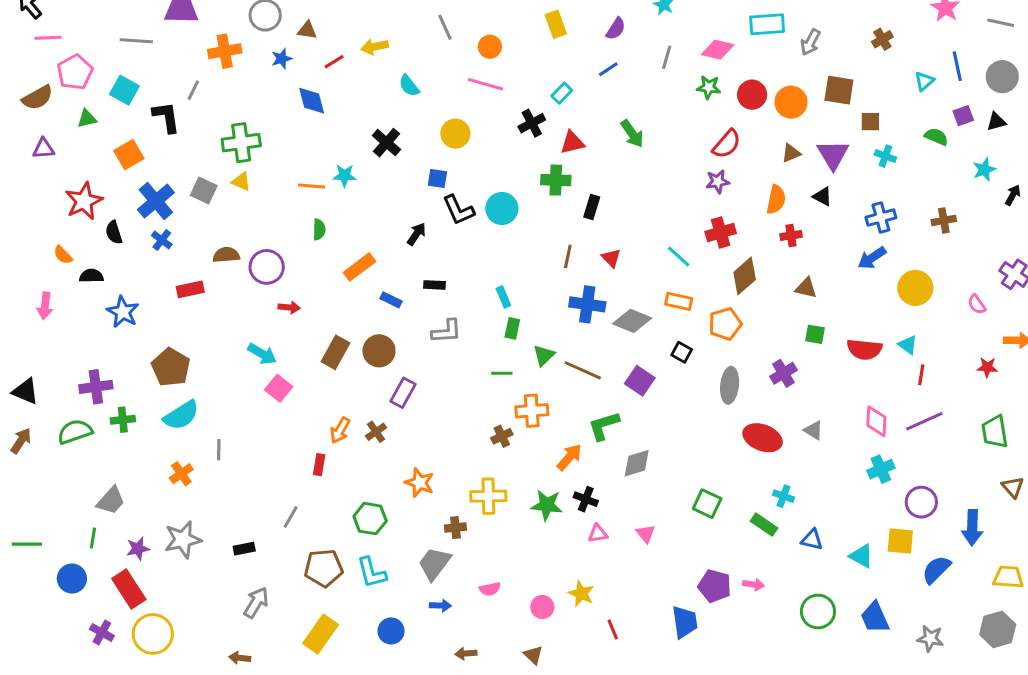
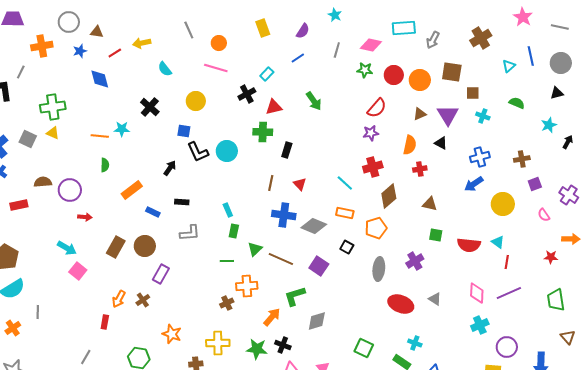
brown cross: (882, 39) -> (481, 38), size x1.5
purple square: (963, 116) -> (535, 184), moved

